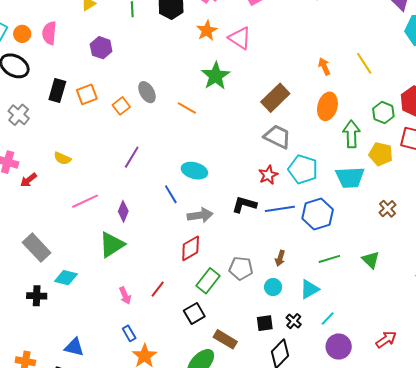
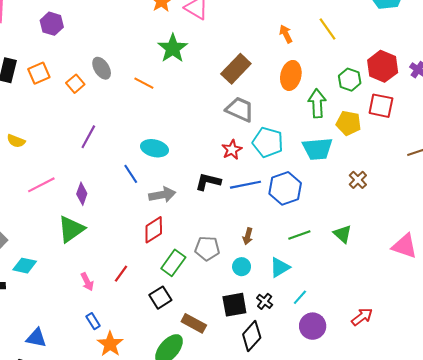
black square: (265, 323) -> (234, 305), size x1.4

